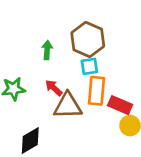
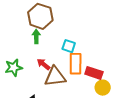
brown hexagon: (88, 40) -> (40, 16), moved
cyan square: (89, 66) -> (69, 46), turned 32

